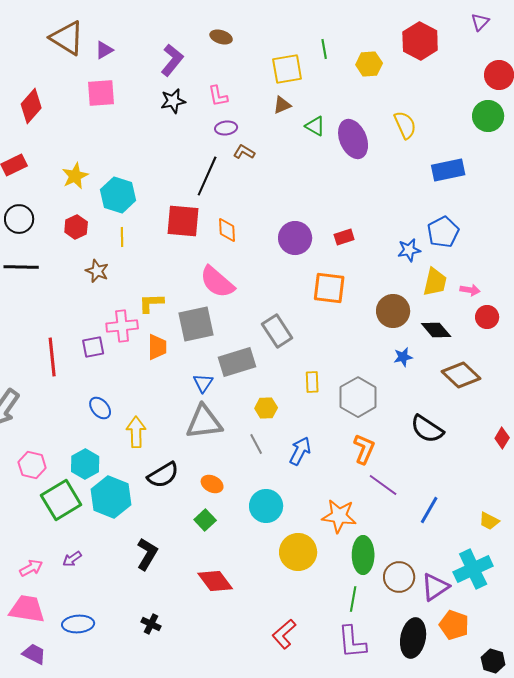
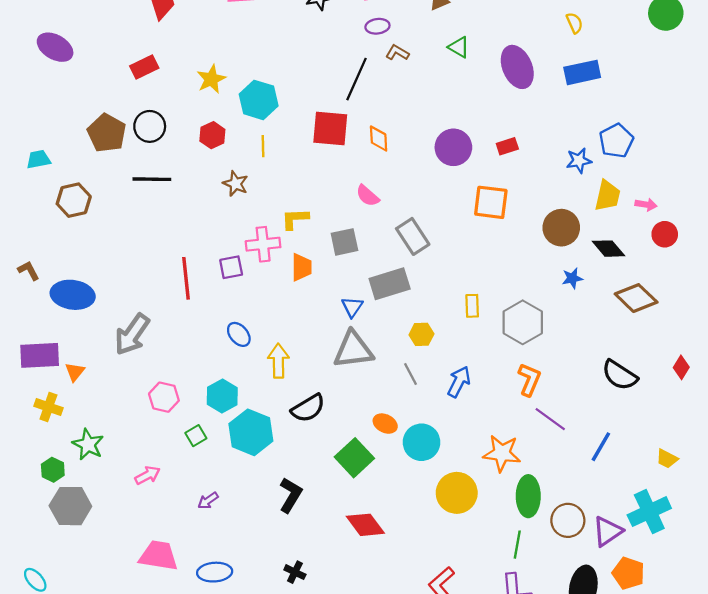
yellow semicircle: (405, 125) -> (574, 23), size x0.7
green triangle: (315, 126) -> (459, 47), moved
purple ellipse: (353, 139) -> (517, 67), moved
blue rectangle: (448, 170) -> (582, 72), moved
pink semicircle: (217, 282) -> (368, 196), size x0.6
gray square: (196, 324) -> (344, 242), size x0.7
gray rectangle: (277, 331) -> (413, 236), moved
black semicircle: (427, 429) -> (620, 375), moved
orange ellipse: (212, 484) -> (385, 424), moved
green square: (61, 500) -> (196, 436), size x0.5
green square: (205, 520) -> (354, 458), size x1.6
pink arrow: (31, 568) -> (147, 475), moved

